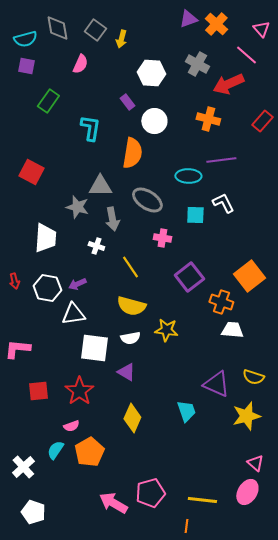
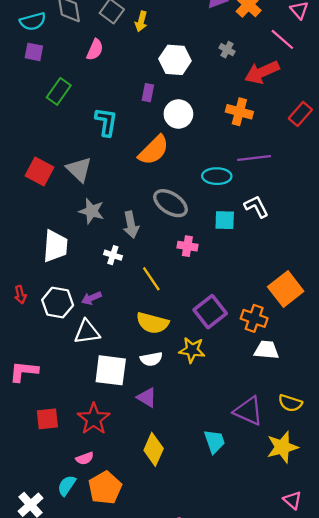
gray cross: (197, 64) -> (227, 50), size x0.6
purple rectangle: (127, 102) -> (148, 93), turned 49
orange semicircle: (132, 153) -> (154, 150), turned 36
gray triangle: (100, 186) -> (79, 169), moved, turned 45
purple square: (189, 277) -> (210, 312), moved

